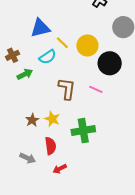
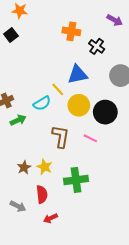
blue triangle: (40, 28) -> (78, 75), moved
yellow circle: (87, 45) -> (79, 105), moved

